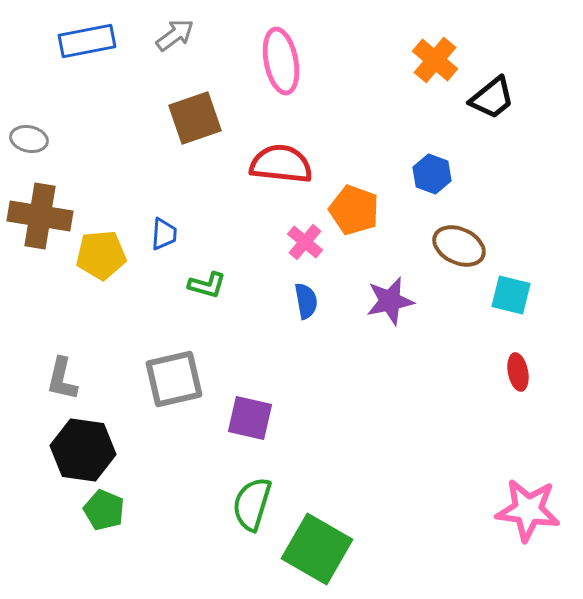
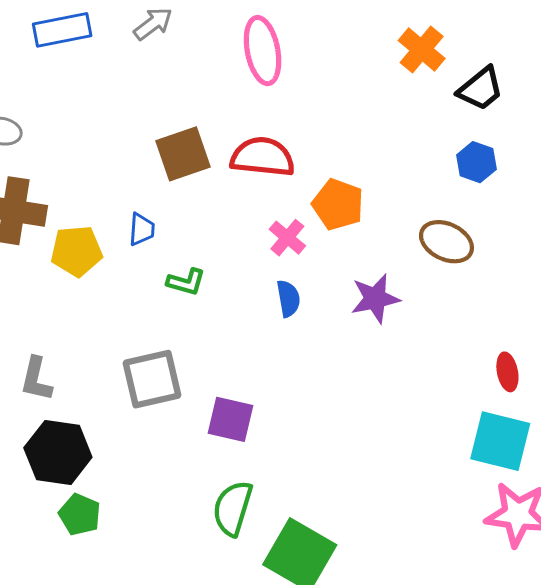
brown square: (195, 118) -> (183, 154), moved
blue hexagon: (432, 174) -> (476, 162), moved
cyan square: (511, 295) -> (500, 441), moved, size x1.5

